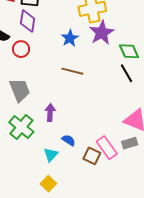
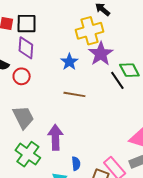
black line: (126, 73) -> (117, 80), moved
purple arrow: (50, 113) -> (55, 137), size x1.4
blue semicircle: (69, 140) -> (76, 164), turned 56

